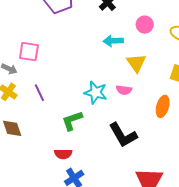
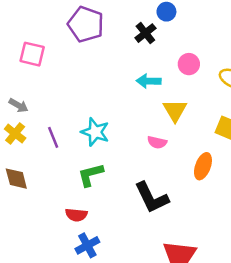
pink square: (29, 52) -> (32, 54), moved
cyan star: (96, 93) -> (95, 132), moved

